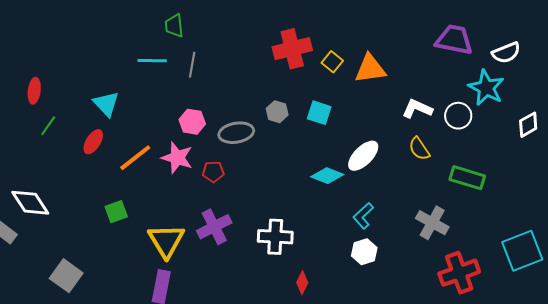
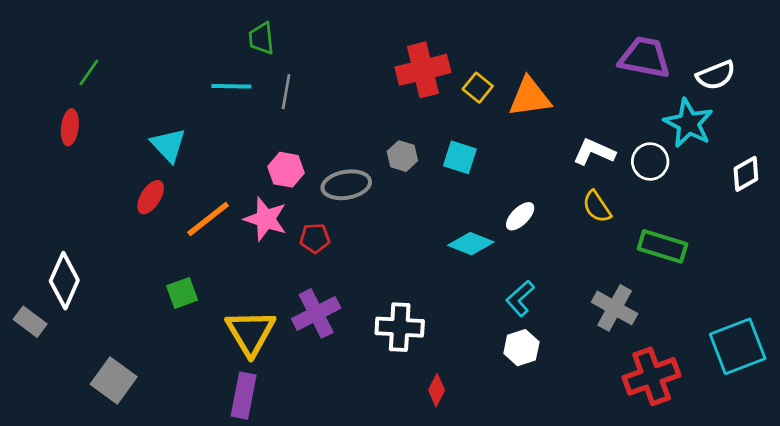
green line: (48, 126) -> (89, 73), moved
white ellipse: (363, 156) -> (520, 216), size x0.7
white diamond: (30, 203) -> (64, 281), turned 57

